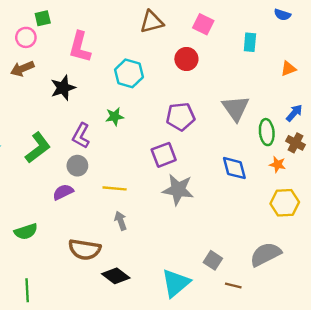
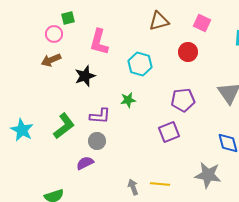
purple L-shape: (81, 136) -> (100, 116), turned -115
yellow line: (115, 188) -> (160, 184), moved
gray star: (178, 190) -> (208, 175), moved

